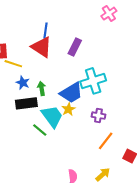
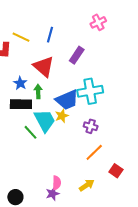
pink cross: (109, 14) -> (98, 22), moved
red triangle: (42, 47) -> (44, 67), moved
yellow line: (13, 64) -> (21, 37), moved

